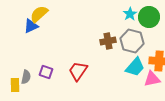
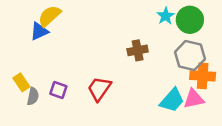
gray hexagon: (132, 41) -> (190, 56), moved
cyan trapezoid: (135, 67) -> (172, 100), moved
yellow rectangle: (15, 85) -> (21, 82), moved, turned -32

